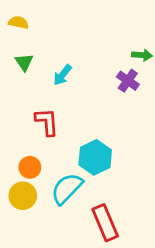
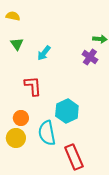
cyan semicircle: (67, 189) -> (47, 133), turned -55

